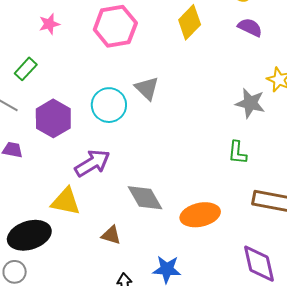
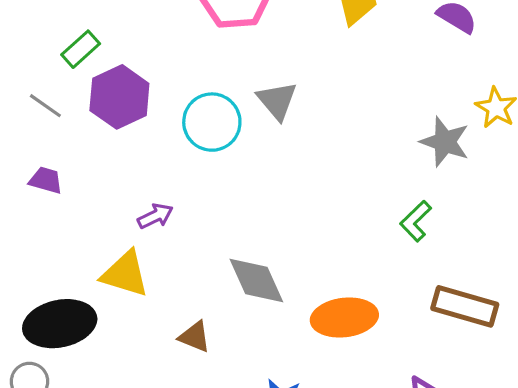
purple hexagon: (53, 118) -> (119, 97), moved
green L-shape: (237, 153) -> (416, 221), turned 35
purple arrow: (92, 163) -> (155, 216), moved, size x0.6

